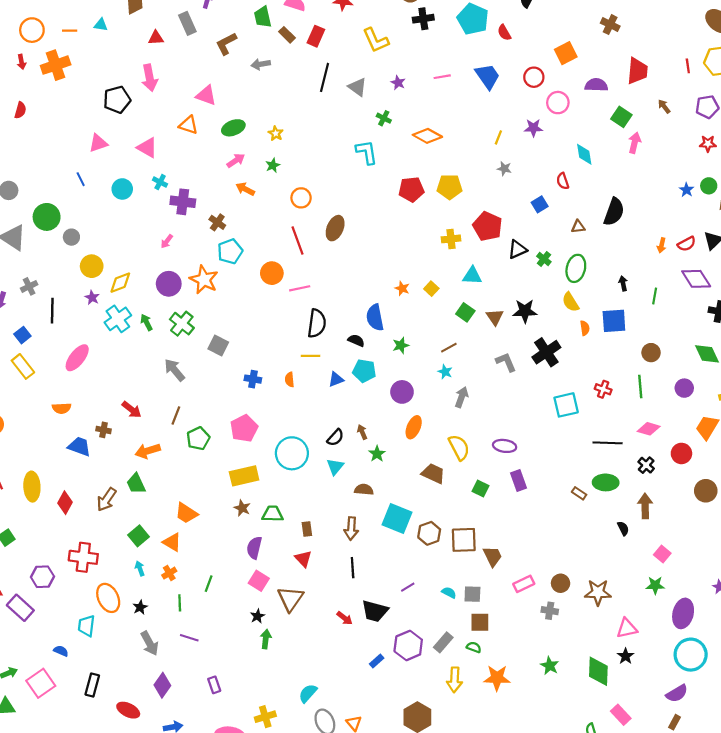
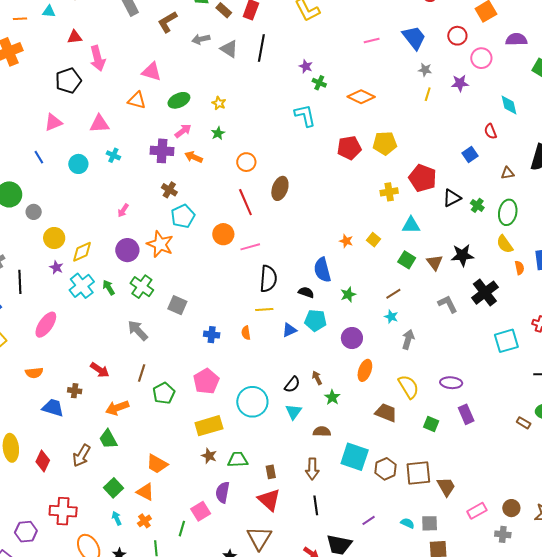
red triangle: (156, 38) -> (75, 37), moved
purple star: (398, 83) -> (306, 66), moved
gray triangle: (357, 87) -> (229, 49), moved
pink triangle: (147, 148) -> (99, 124), turned -30
gray star: (504, 169) -> (425, 70), moved
purple cross: (183, 202) -> (162, 151), moved
red triangle: (303, 559) -> (269, 500), size x1.4
pink square: (259, 581) -> (201, 511), moved, turned 30

